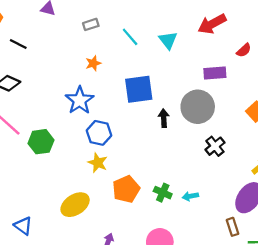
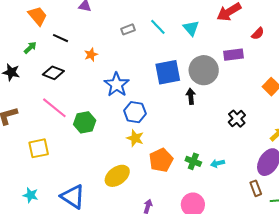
gray rectangle: (91, 24) -> (128, 29), moved
orange star: (93, 63) -> (91, 55), moved
gray circle: (198, 107) -> (204, 70), moved
blue triangle: (23, 226) -> (73, 197), size x1.5

